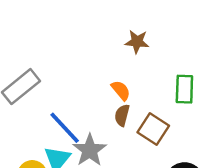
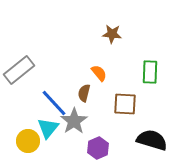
brown semicircle: (122, 115) -> (84, 93), moved
brown square: (153, 129) -> (125, 104), turned -30

